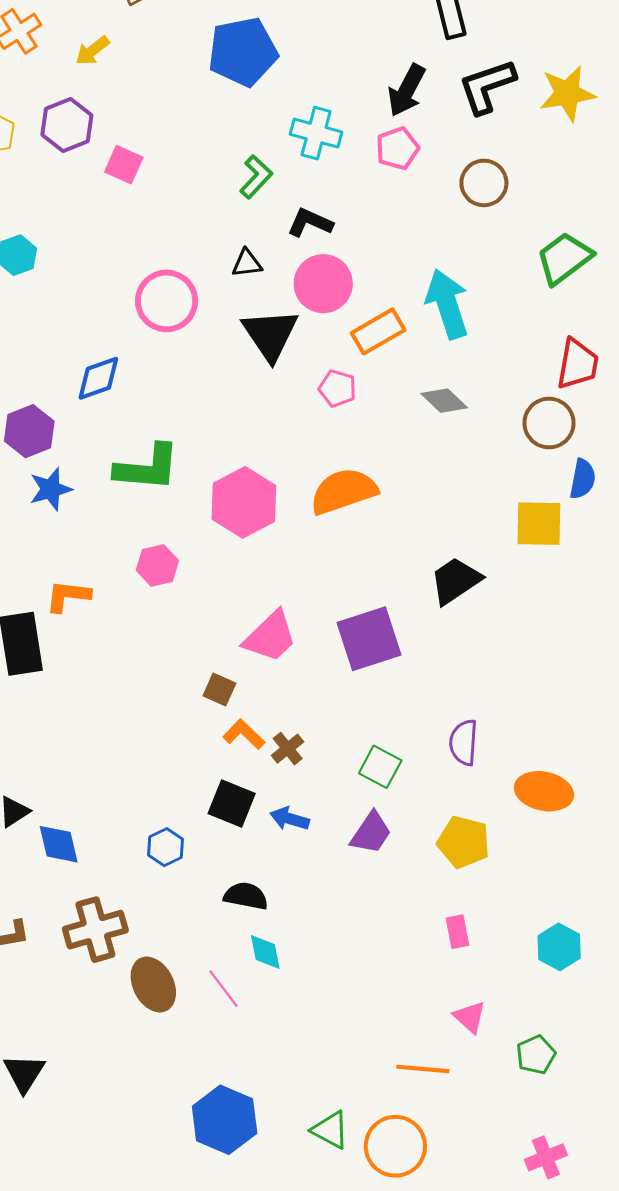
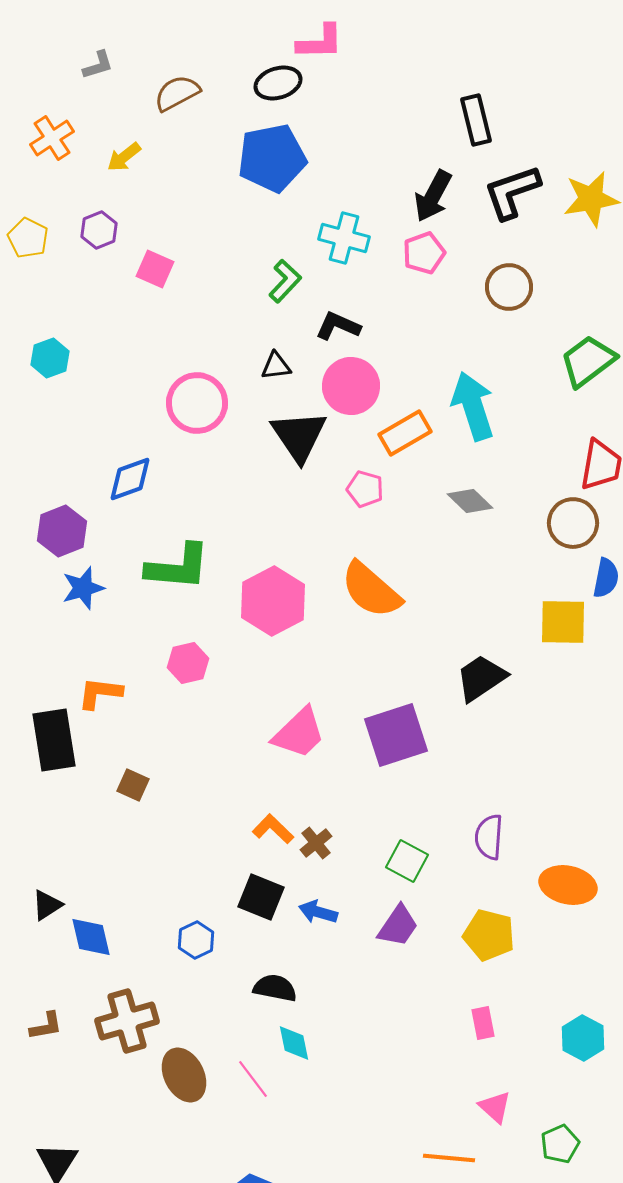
purple hexagon: (67, 125) -> (99, 230), size x0.7
orange semicircle: (344, 491) -> (371, 590), turned -120
brown square: (219, 690) -> (133, 785), moved

